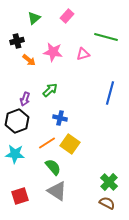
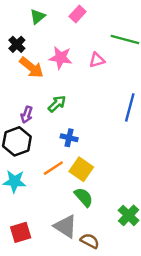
black cross: (17, 41) -> (17, 44), turned -32
orange arrow: (29, 60) -> (31, 67), size x1.5
green semicircle: (53, 167) -> (84, 197), moved
brown semicircle: (107, 203) -> (90, 241), moved

